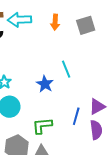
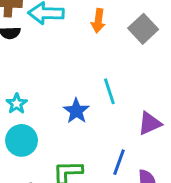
gray square: (86, 25) -> (143, 29), turned -30
purple triangle: (97, 107) -> (150, 123), moved

